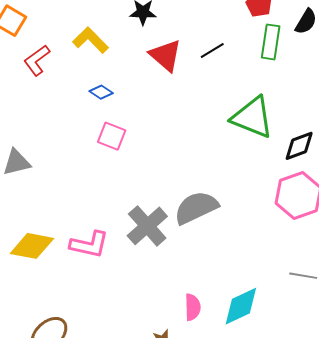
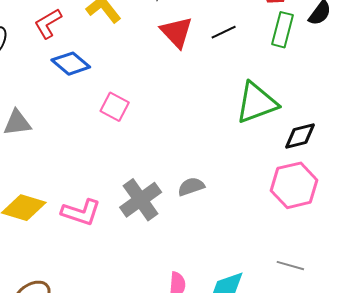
blue diamond: (101, 92) -> (71, 64), moved, size x1.6
green triangle: (252, 117) -> (257, 103), turned -48
gray semicircle: (196, 208) -> (191, 187), size x0.6

